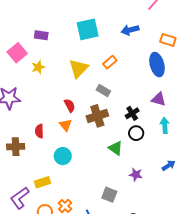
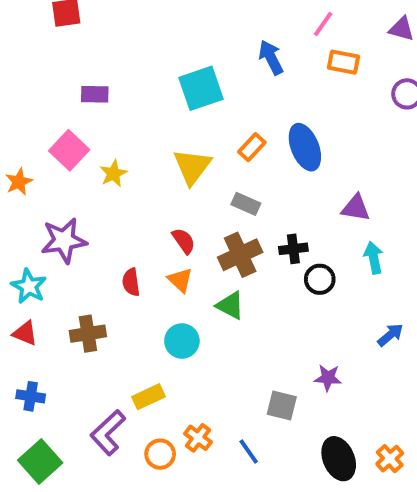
blue arrow: (130, 30) -> (271, 57), moved, turned 84
purple rectangle: (41, 35) -> (95, 94), moved
orange rectangle: (168, 40) -> (343, 62), moved
blue ellipse: (157, 65) -> (305, 147), moved
black cross: (132, 113) -> (293, 249), moved, turned 32
red semicircle: (39, 131) -> (131, 282), moved
green triangle: (116, 148) -> (230, 305), moved
purple star: (136, 175) -> (328, 378), moved

